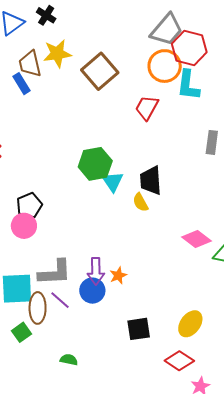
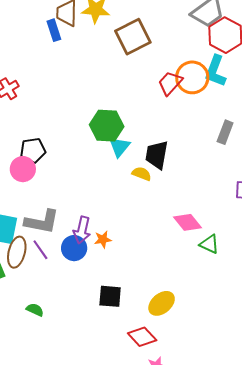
orange circle: (165, 66) -> (192, 77), moved
yellow semicircle: (140, 202) -> (142, 174), turned 126

